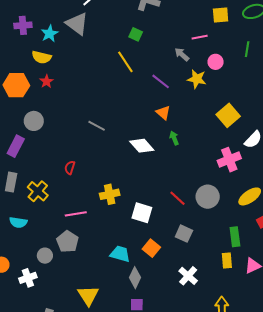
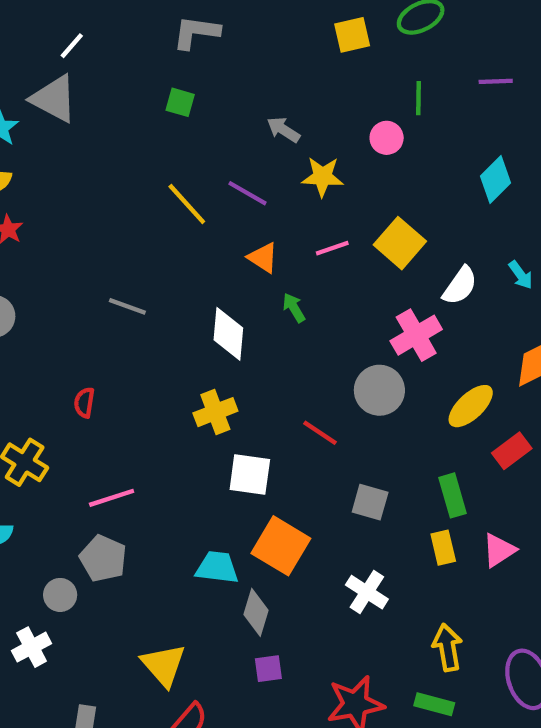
pink line: (200, 37) -> (332, 248), moved
yellow line: (125, 62) -> (187, 204), moved
pink circle: (216, 62) -> (387, 138), moved
white diamond: (142, 146) -> (228, 334), turned 55
yellow cross: (110, 194) -> (215, 412), moved
gray circle: (208, 197) -> (379, 390), moved
gray square: (184, 234) -> (370, 502), moved
orange square: (151, 248) -> (281, 546), size x1.5

